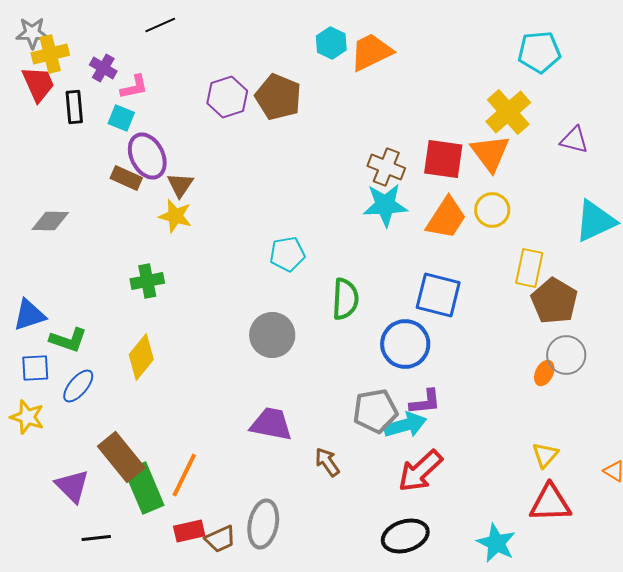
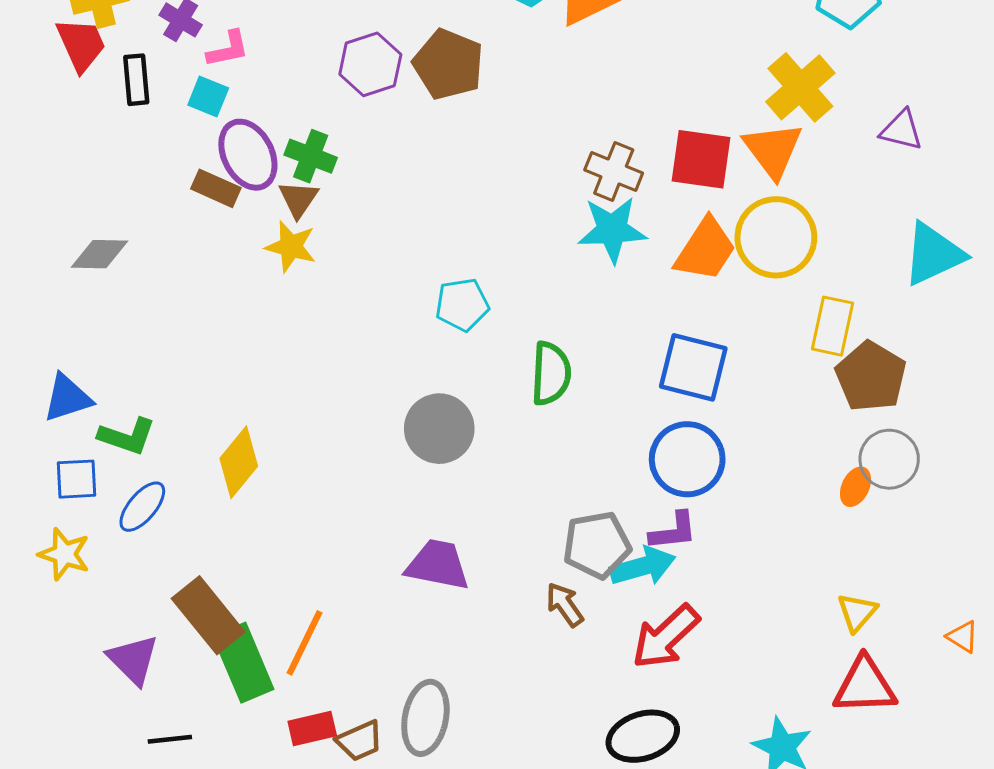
yellow circle: (492, 210) -> (776, 237), size x1.5
green cross: (147, 281) -> (311, 156), moved, turned 32
blue circle: (405, 344) -> (687, 459), moved
brown arrow: (327, 462) -> (565, 605), moved

